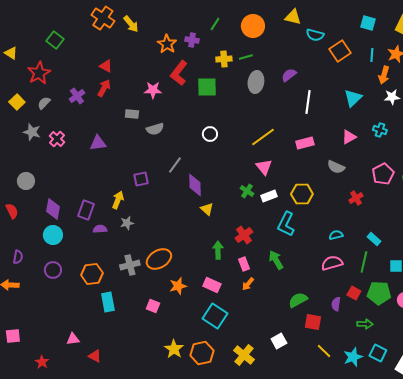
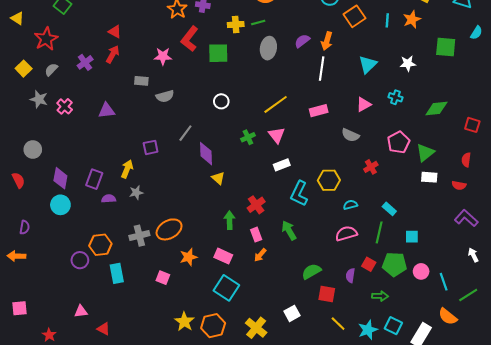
orange arrow: (384, 75) -> (327, 41), moved
green cross: (247, 191) -> (248, 137), moved, turned 32
yellow hexagon: (302, 194) -> (329, 180), moved
purple circle: (53, 270) -> (80, 260), moved

